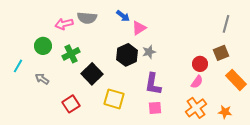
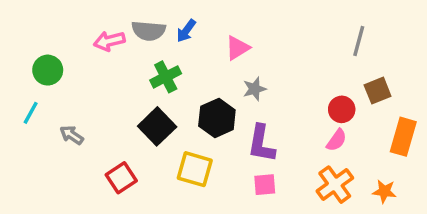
blue arrow: (123, 16) -> (186, 31), moved, turned 88
gray line: (226, 24) -> (359, 41), moved
green circle: (43, 46) -> (48, 70), moved
green cross: (71, 54) -> (166, 77), moved
black hexagon: (127, 55) -> (217, 118), moved
orange rectangle: (236, 80) -> (403, 137), turned 60

